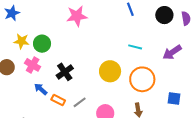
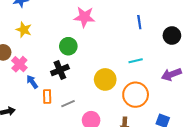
green circle: (42, 44) -> (68, 46), moved
cyan line: (135, 47) -> (136, 61), turned -40
pink cross: (33, 65) -> (19, 64), moved
orange rectangle: (58, 100) -> (47, 97), turned 48

